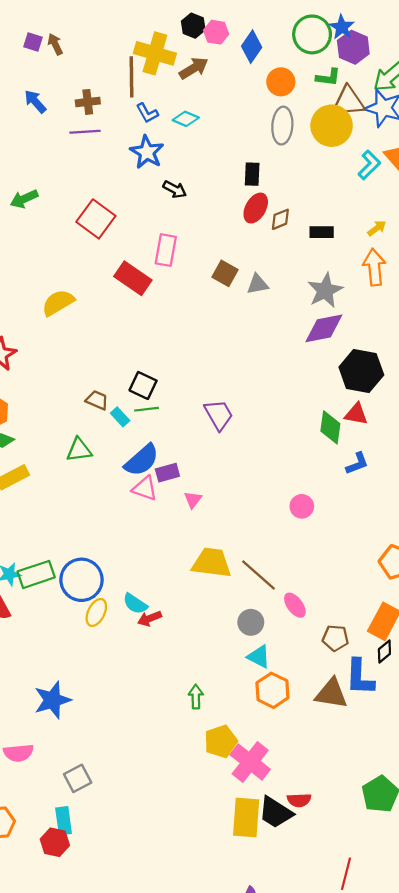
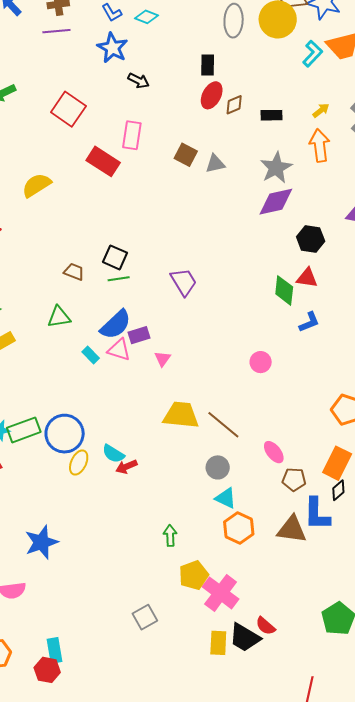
black hexagon: (361, 371) -> (311, 239), size x0.7
cyan rectangle: (120, 417) -> (91, 355), moved
pink ellipse: (295, 605) -> (274, 452), moved
gray square: (78, 778) -> (145, 617), moved
red semicircle: (299, 800) -> (266, 626), turned 45
yellow rectangle: (246, 818) -> (218, 643), size x0.7

